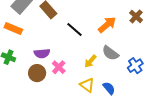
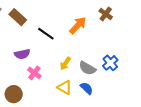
purple semicircle: (42, 53) -> (22, 54), moved
gray semicircle: (110, 53) -> (87, 68), moved
brown circle: (37, 73) -> (14, 94), moved

